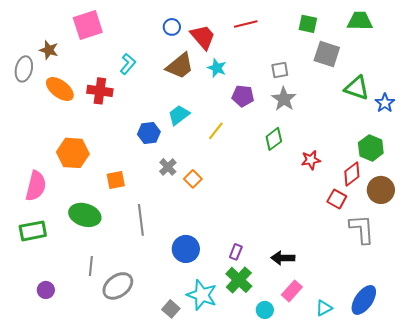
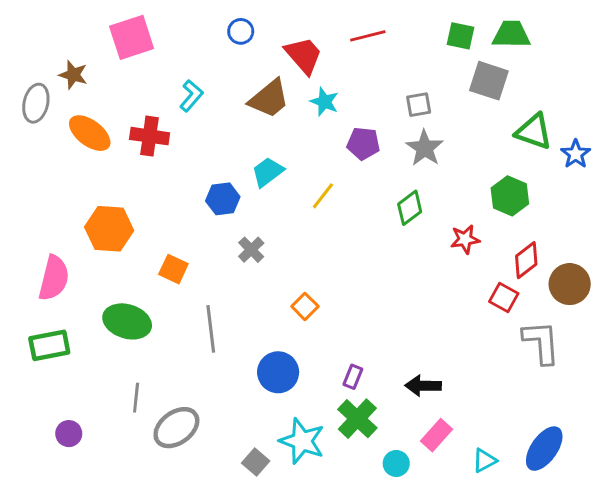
green trapezoid: (360, 21) -> (511, 34), moved
blue circle: (172, 27) -> (241, 31), moved
green hexagon: (371, 148) -> (510, 196), moved
orange square: (193, 179) -> (305, 306), moved
orange square: (116, 180) -> (173, 269), turned 36

